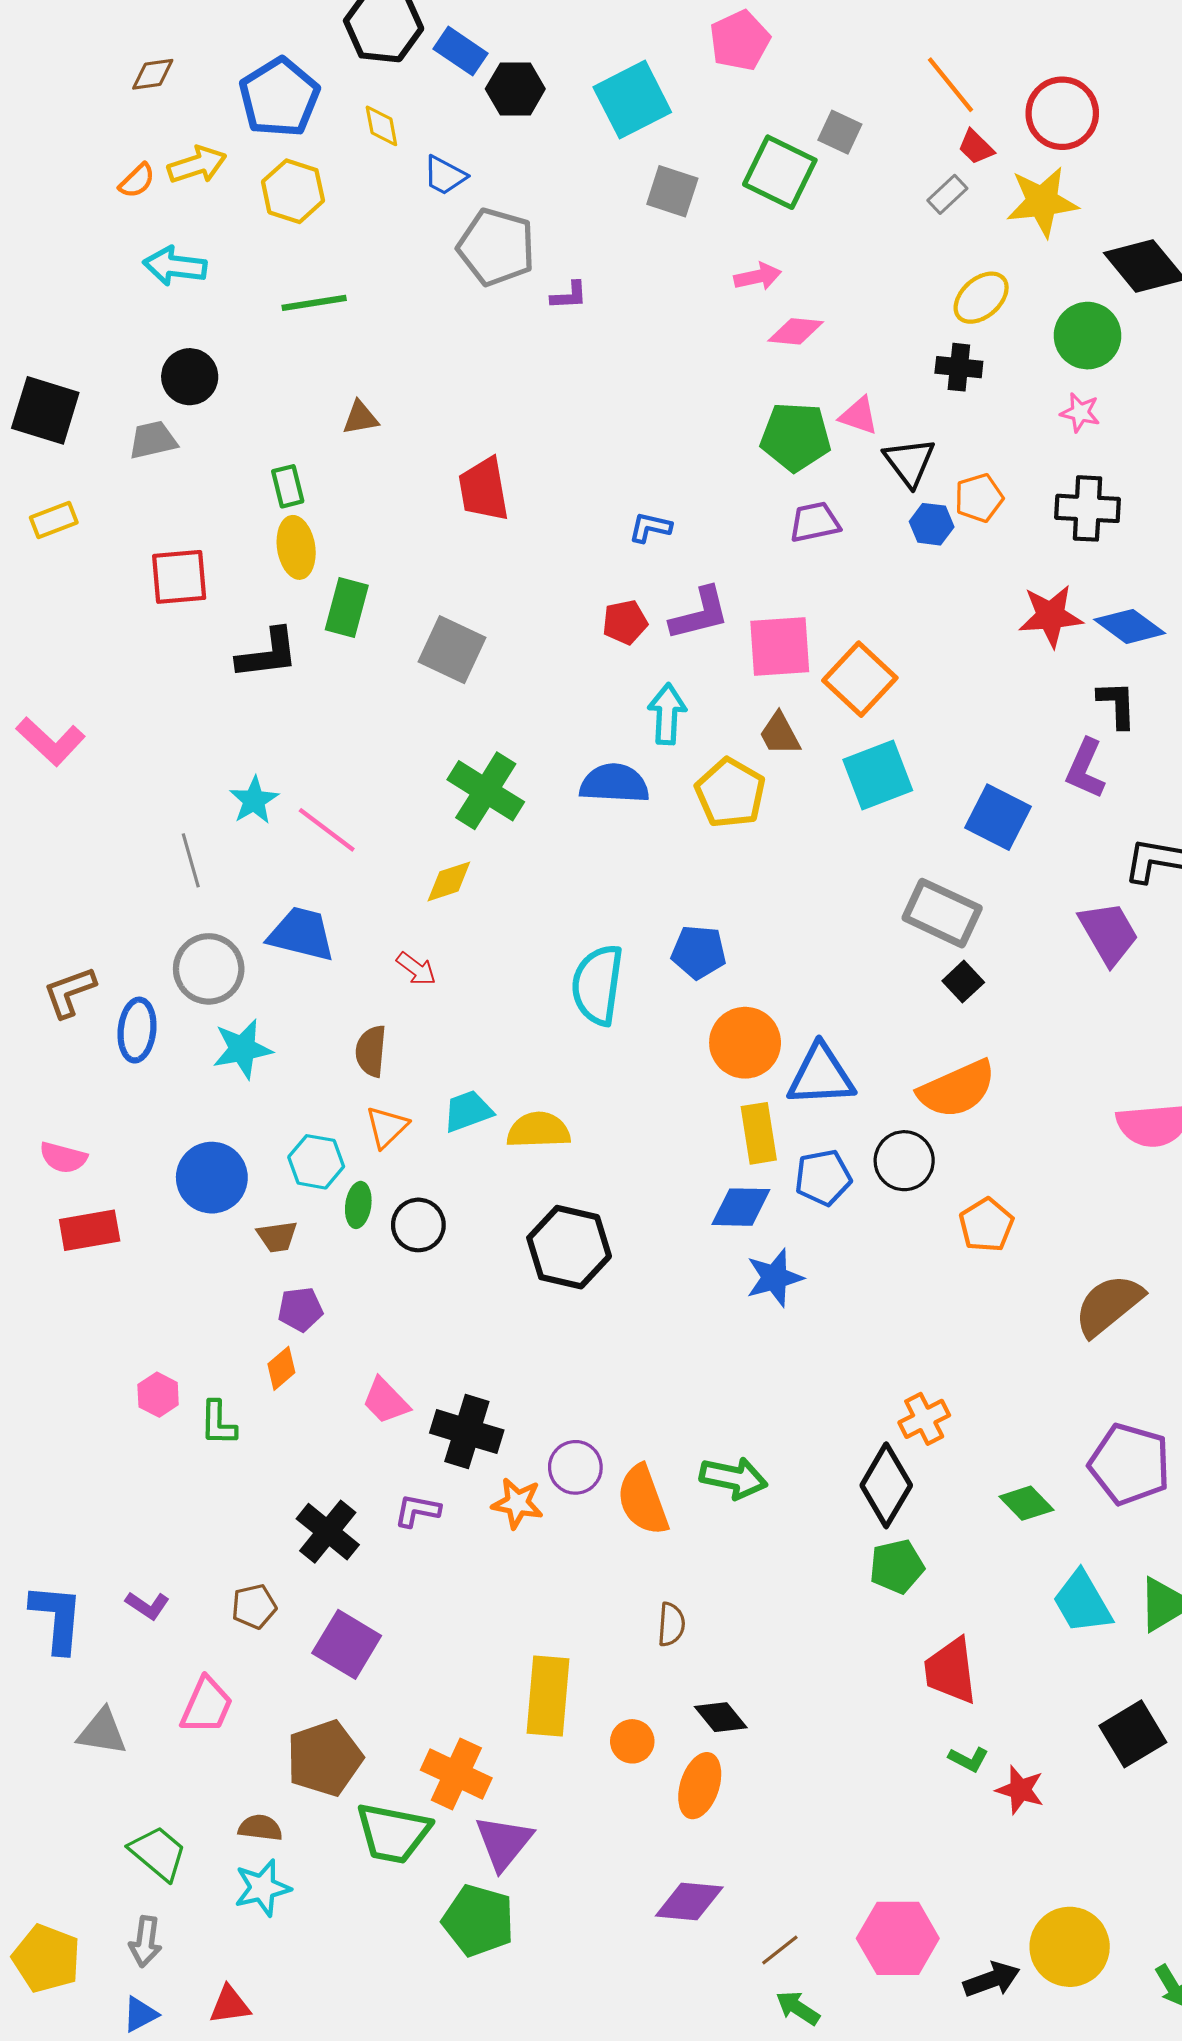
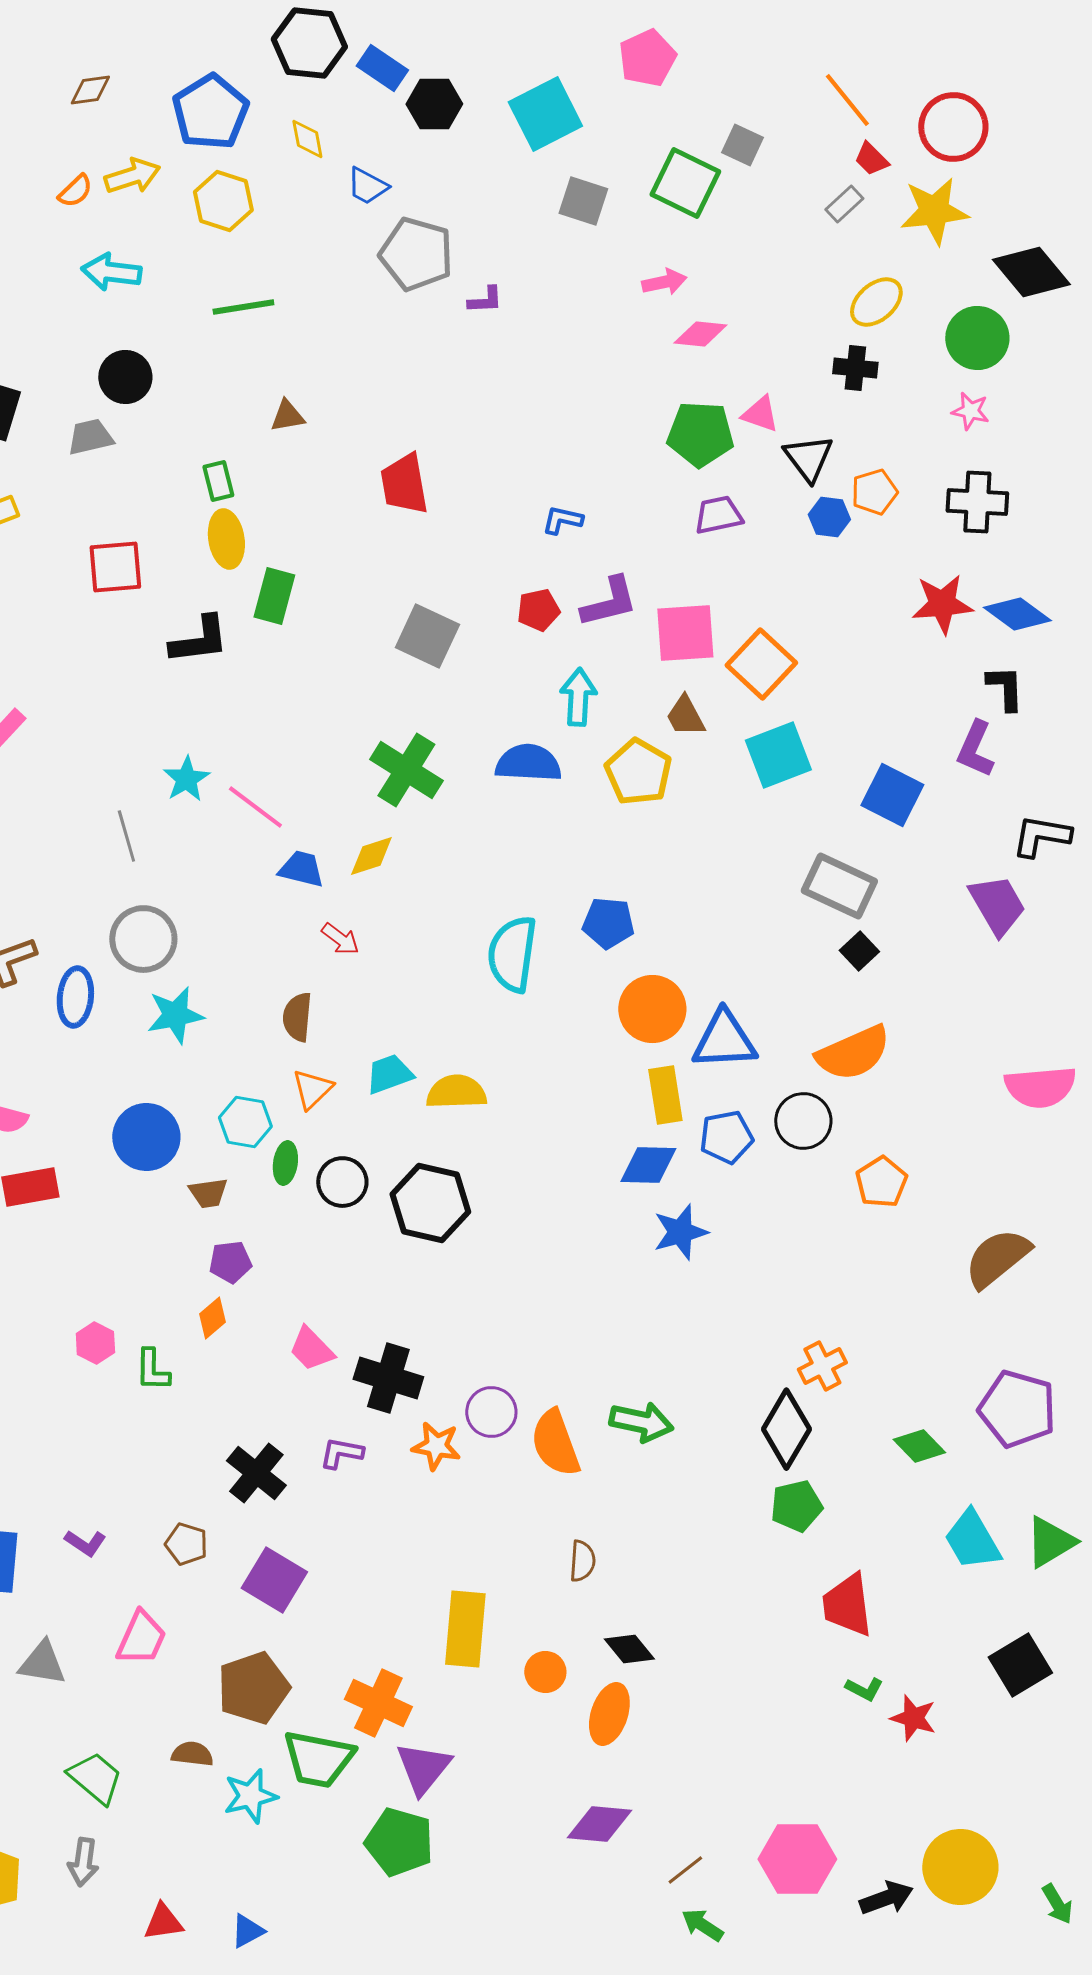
gray square: (452, 650) -> (427, 636), moved
blue trapezoid: (301, 934) -> (301, 869), moved, size x0.7
black hexagon: (569, 1247) -> (430, 1203), moved
brown pentagon: (254, 1606) -> (186, 1544), turned 30
cyan star: (262, 1888) -> (250, 1796), moved
blue triangle: (140, 2014) -> (247, 1931), moved

